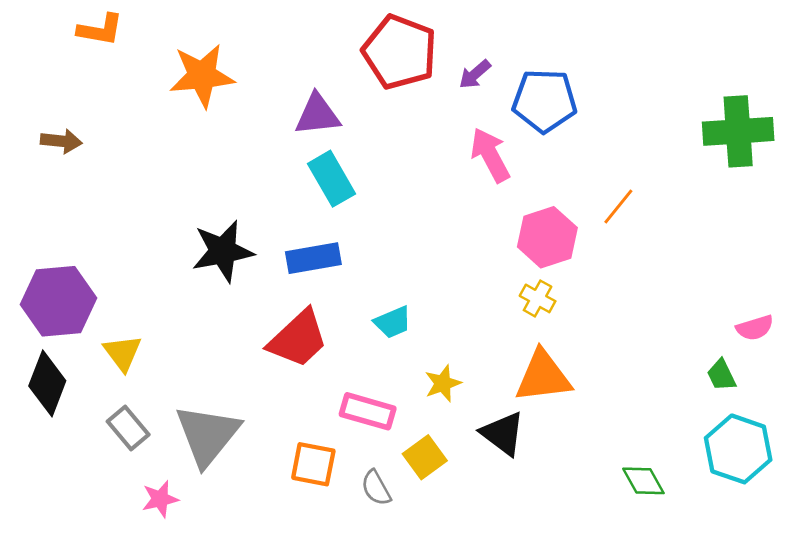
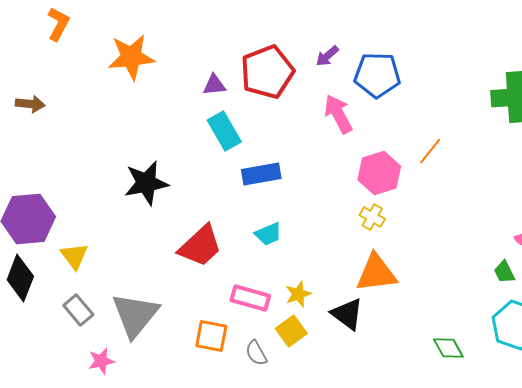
orange L-shape: (100, 30) -> (58, 24), turned -72
red pentagon: (400, 52) -> (267, 72), moved, turned 30
purple triangle: (318, 115) -> (214, 85), size x0.7
blue rectangle: (313, 258) -> (261, 174), moved
yellow star: (443, 383) -> (298, 294), moved

